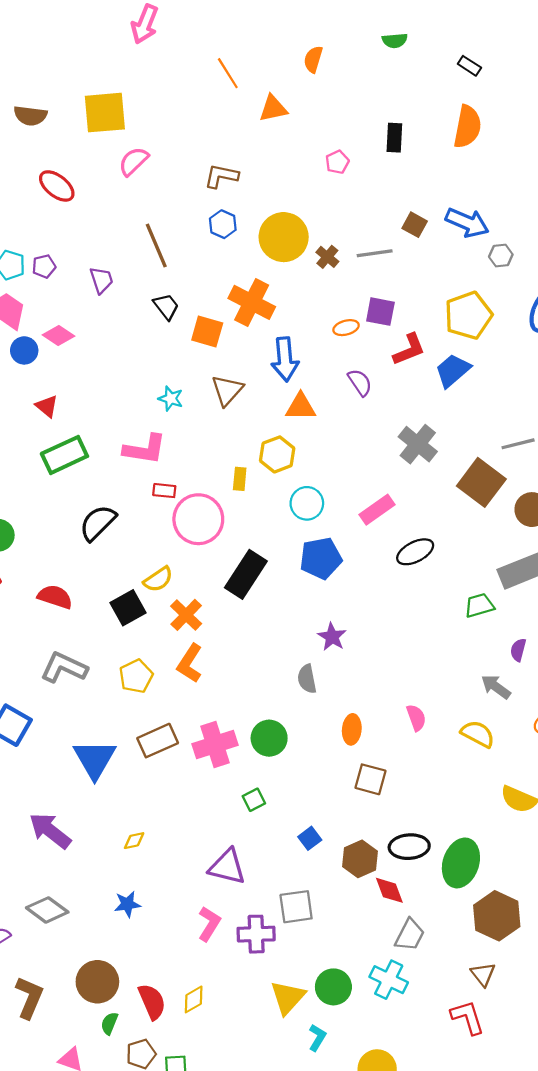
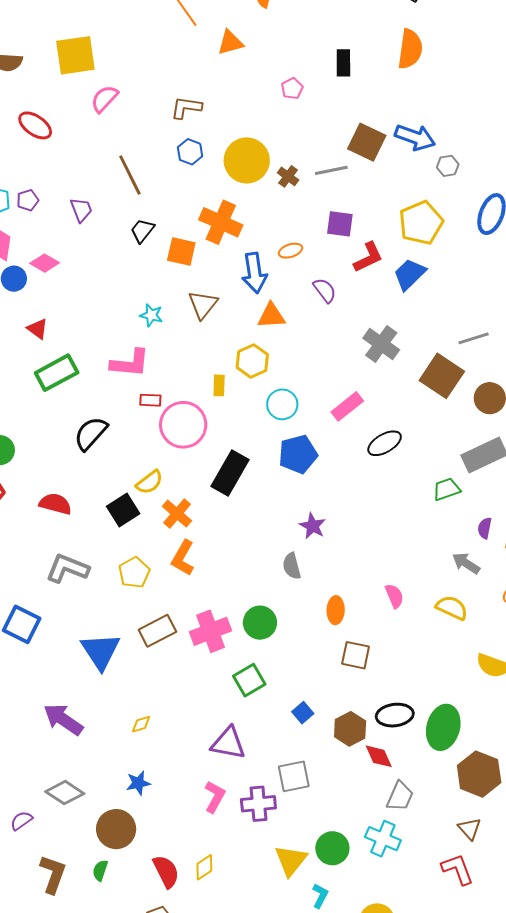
brown square: (415, 225) -> (367, 142), size x1.6
black trapezoid: (166, 307) -> (142, 231), turned -100
orange ellipse: (346, 328) -> (291, 251), moved
green square: (254, 800) -> (249, 680), size x1.5
brown circle: (97, 982) -> (116, 829), moved
green semicircle: (109, 1023) -> (100, 870), moved

